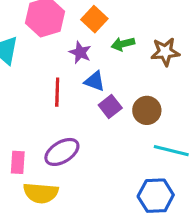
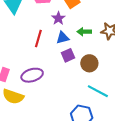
green arrow: (123, 44) -> (84, 32), moved
blue triangle: (95, 81) -> (63, 38), turned -48

